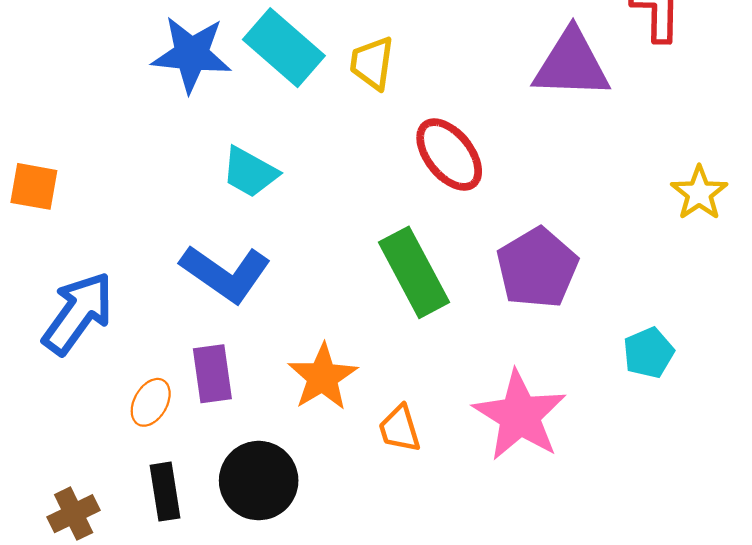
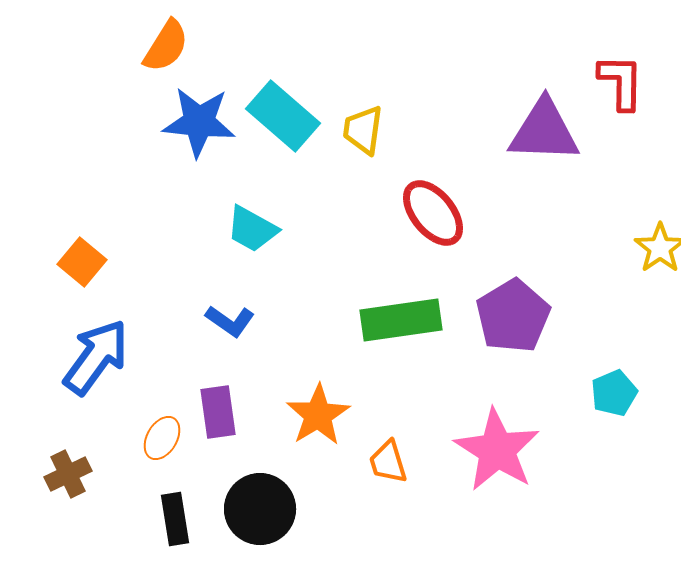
orange square: (34, 186) -> (82, 262), moved, turned 30
green rectangle: (414, 272) -> (401, 320), turned -70
blue L-shape: (226, 273) -> (230, 321), size x0.6
brown cross: (74, 514) -> (68, 474), moved

